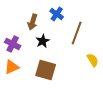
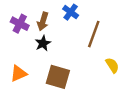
black star: (43, 41) -> (43, 43), moved
purple cross: (13, 44) -> (20, 24), moved

